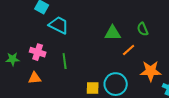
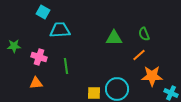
cyan trapezoid: (59, 25) -> (60, 30), turned -30
orange line: (129, 50) -> (139, 55), moved
green star: (13, 59) -> (14, 46), moved

